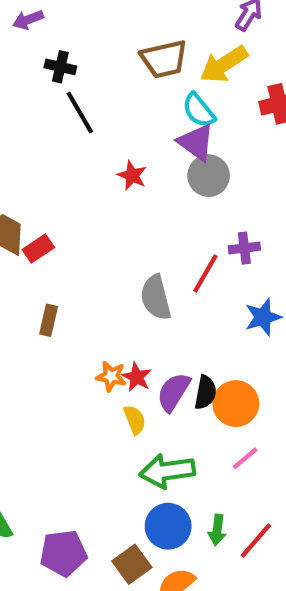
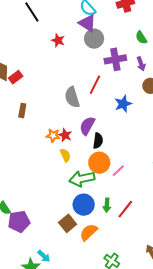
purple cross: (244, 248) -> (115, 59), moved, size x1.5
purple semicircle: (174, 392) -> (87, 126), moved
orange circle: (236, 404) -> (99, 163), moved
purple pentagon: (63, 553) -> (19, 222), moved

